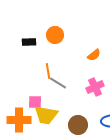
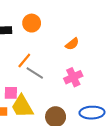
orange line: (48, 71) -> (24, 61), turned 49
yellow trapezoid: (46, 115) -> (22, 106), turned 50

